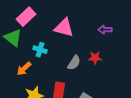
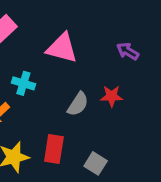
purple arrow: (105, 30) -> (128, 51), turned 32

